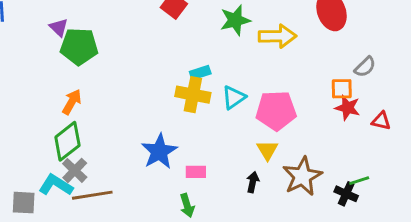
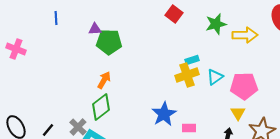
purple triangle: (59, 27) -> (95, 29), turned -48
yellow cross: (193, 95) -> (187, 75), turned -30
gray cross: (75, 170) -> (78, 127), moved

